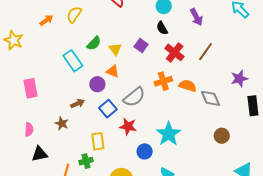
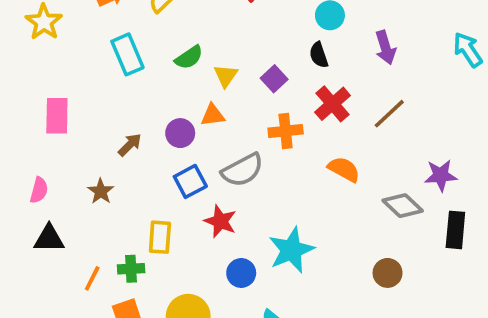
cyan rectangle: (73, 61) -> (127, 54), moved
orange triangle: (113, 71) -> (213, 115), turned -40
orange cross: (163, 81) -> (286, 131), moved
gray diamond: (210, 98) -> (403, 206), moved, turned -35
brown arrow: (78, 103) -> (130, 145), moved, turned -32

